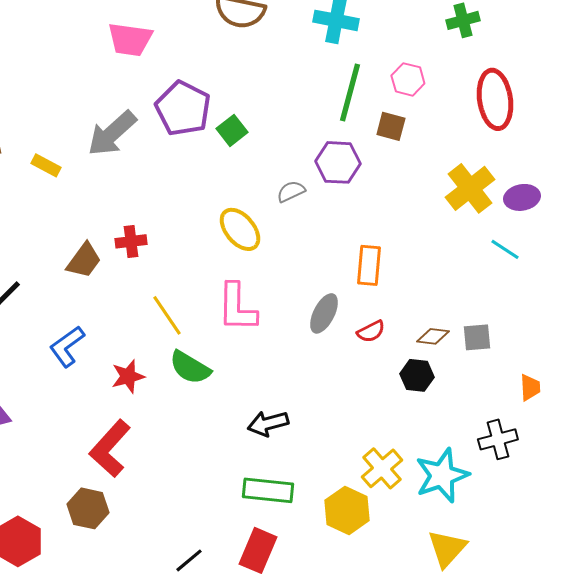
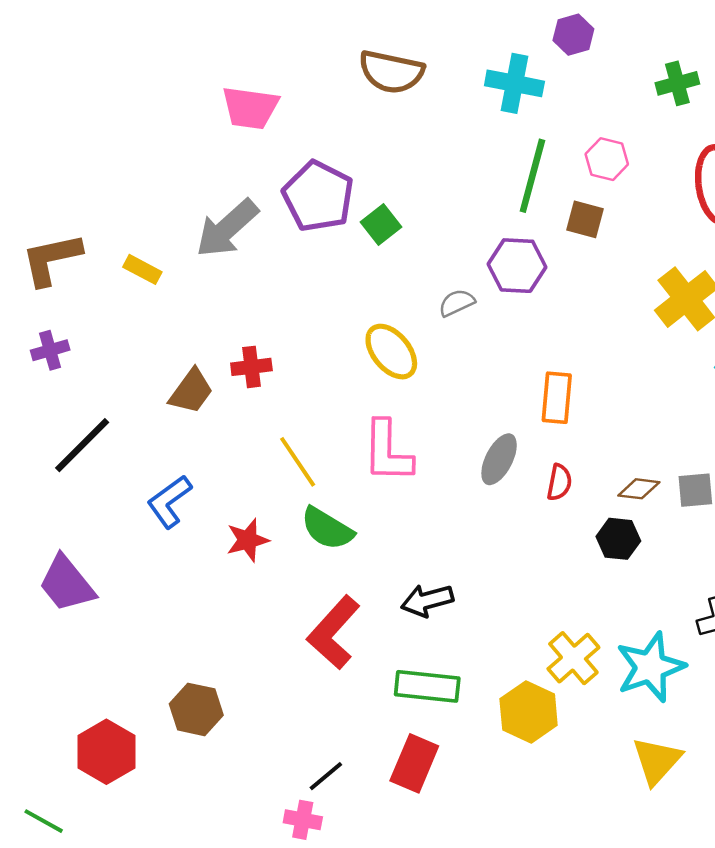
red semicircle: (371, 331) -> (559, 482), turned -52
red L-shape: (110, 448) -> (334, 632), moved

